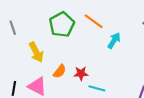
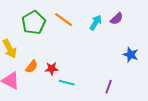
cyan arrow: (114, 40) -> (96, 23), moved

